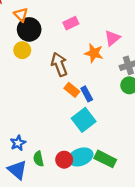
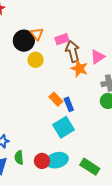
orange triangle: (21, 15) -> (37, 34), moved
yellow circle: (22, 50) -> (36, 60), moved
brown arrow: (59, 64) -> (73, 51), moved
green rectangle: (105, 159) -> (90, 167), moved

